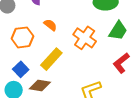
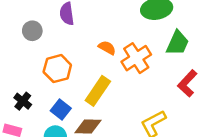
orange semicircle: (50, 25) -> (107, 48), moved
orange cross: (85, 38) -> (136, 58), turned 30

